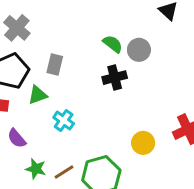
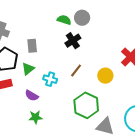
purple semicircle: (17, 138) -> (32, 96), moved
green star: (36, 169) -> (35, 117), moved
brown line: (64, 172) -> (76, 71), moved

